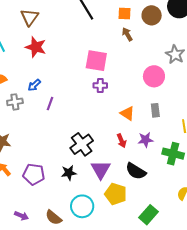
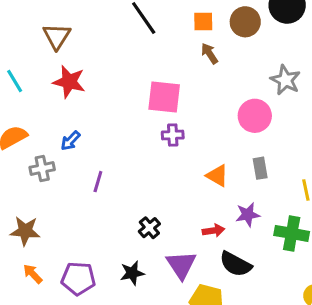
purple line: (50, 104) -> (98, 182), moved
red arrow: (122, 141) -> (213, 231), moved, turned -72
black cross: (82, 144) -> (149, 228), size x0.6

